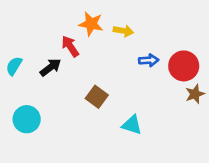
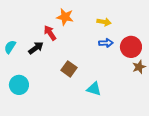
yellow arrow: (123, 31) -> (104, 22), moved

